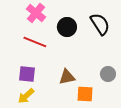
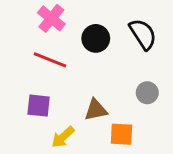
gray circle: (108, 74) -> (147, 93), moved
yellow arrow: (26, 96) -> (63, 137), moved

